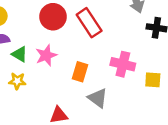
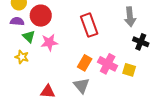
red circle: (53, 17) -> (41, 16), moved
orange rectangle: (80, 72) -> (85, 63), moved
yellow square: (153, 80) -> (129, 70), moved

